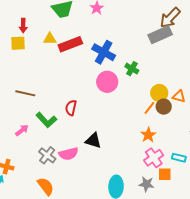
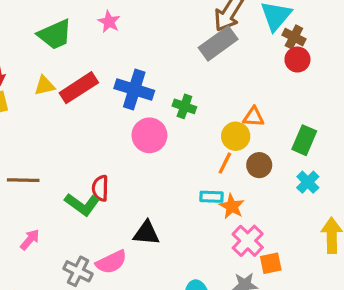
orange triangle: (179, 96) -> (254, 117), moved
brown circle: (164, 107) -> (259, 165), moved
green L-shape: (46, 120) -> (82, 204), moved
cyan rectangle: (179, 158) -> (211, 197), moved

